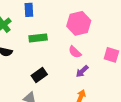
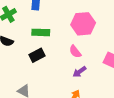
black rectangle: (39, 75) -> (37, 55), moved

